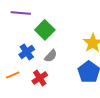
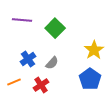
green square: (45, 30) -> (55, 28), moved

